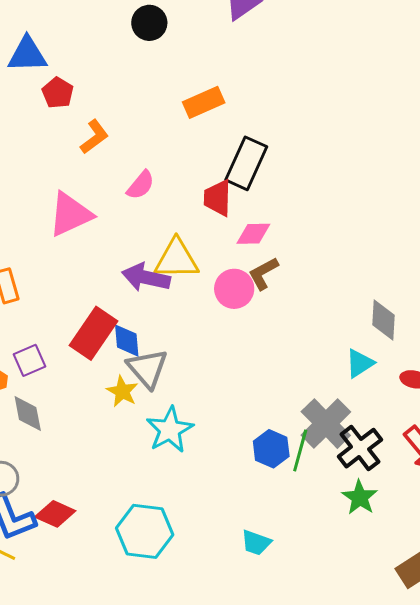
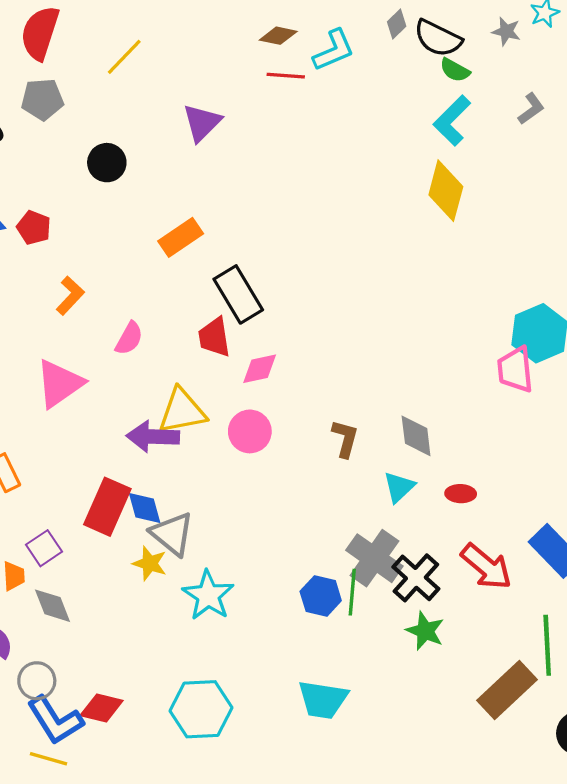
red pentagon: (58, 93) -> (34, 228), moved
black rectangle: (246, 163) -> (238, 294), turned -45
brown L-shape: (263, 273) -> (345, 438), moved, turned 144
cyan trapezoid: (256, 543) -> (323, 700), size x1.5

